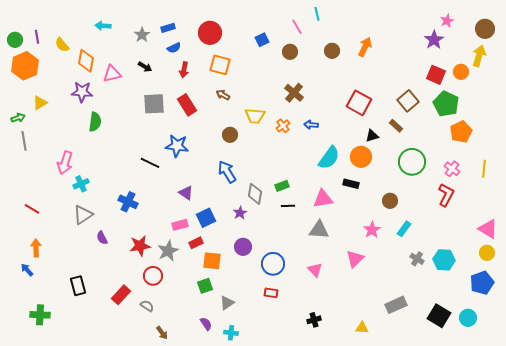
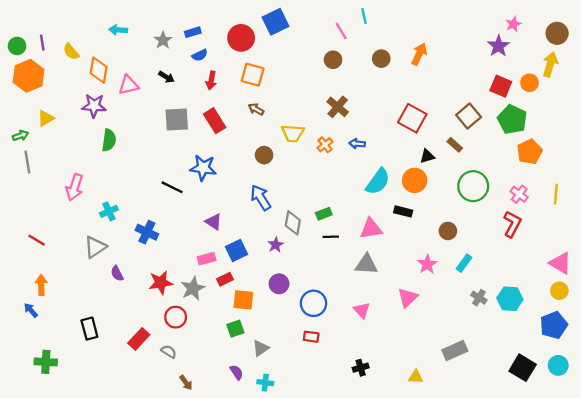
blue square: (262, 40) -> (276, 22), moved, size x1.6
cyan cross: (81, 184) -> (109, 211), moved
black square: (439, 316) -> (523, 368), moved
cyan circle: (468, 318) -> (558, 365), moved

